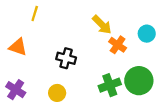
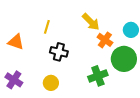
yellow line: (35, 13) -> (47, 27), moved
green circle: (139, 81) -> (124, 59), moved

